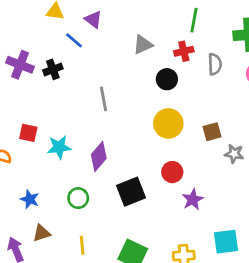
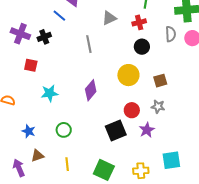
gray semicircle: (215, 64) -> (171, 34), moved
black circle: (167, 79) -> (142, 47), moved
gray line: (104, 99) -> (89, 44), moved
red square: (28, 133) -> (31, 65), moved
gray star: (234, 154) -> (158, 107), moved
purple diamond: (99, 156) -> (91, 90), moved
black square: (131, 192) -> (116, 130), moved

